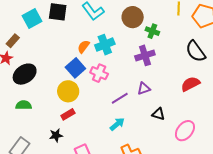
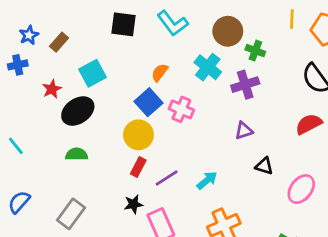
cyan square: (32, 18) -> (92, 73), moved
brown rectangle: (13, 41) -> (59, 42), moved
cyan cross: (105, 45) -> (208, 67), moved, turned -30
purple line: (120, 98) -> (167, 178), moved
red rectangle: (68, 114) -> (138, 167), turned -32
black star: (56, 135) -> (133, 204), moved

